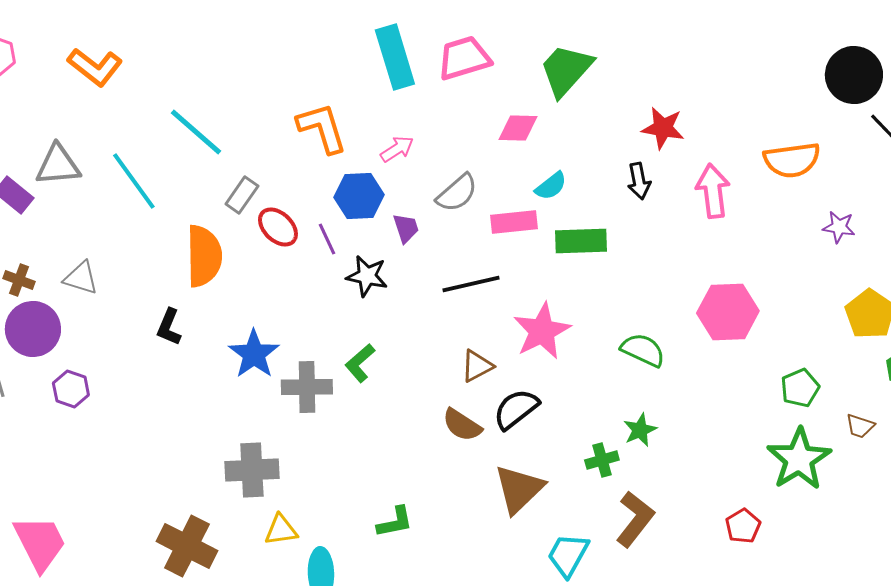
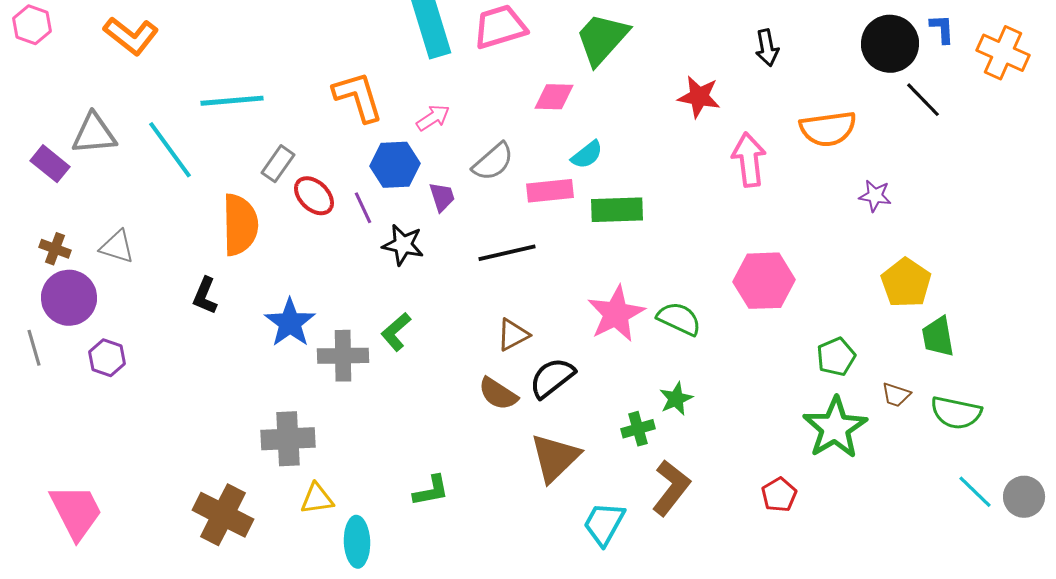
cyan line: (196, 132) -> (232, 101), turned -46
black arrow: (639, 181) -> (767, 48), moved
pink star: (542, 331) -> (616, 314), moved

